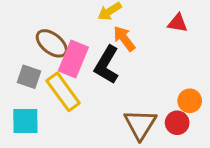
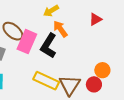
red triangle: (178, 23) -> (95, 19), turned -40
yellow rectangle: (63, 92) -> (46, 81), moved, turned -30

